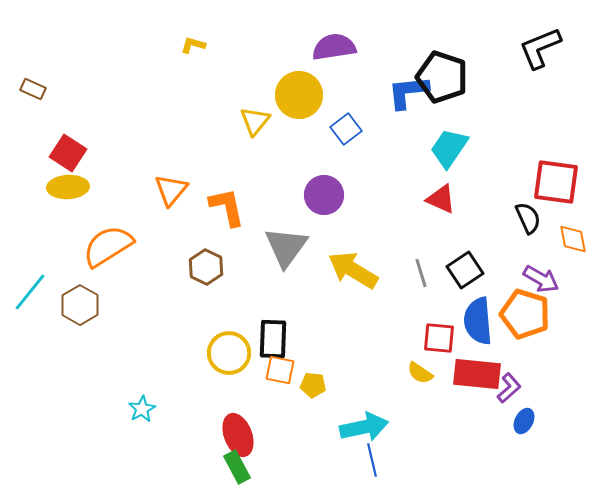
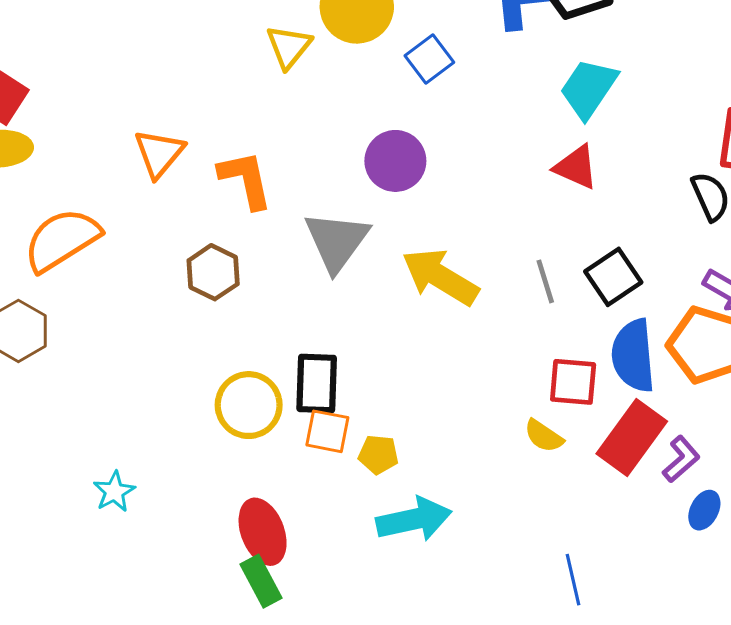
red rectangle: (477, 374) -> (632, 437), turned -60
cyan arrow: (364, 427) -> (414, 519), moved
blue line: (372, 460) -> (573, 580), moved

